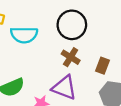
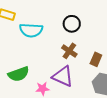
black circle: (72, 25) -> (72, 24), size x0.7

